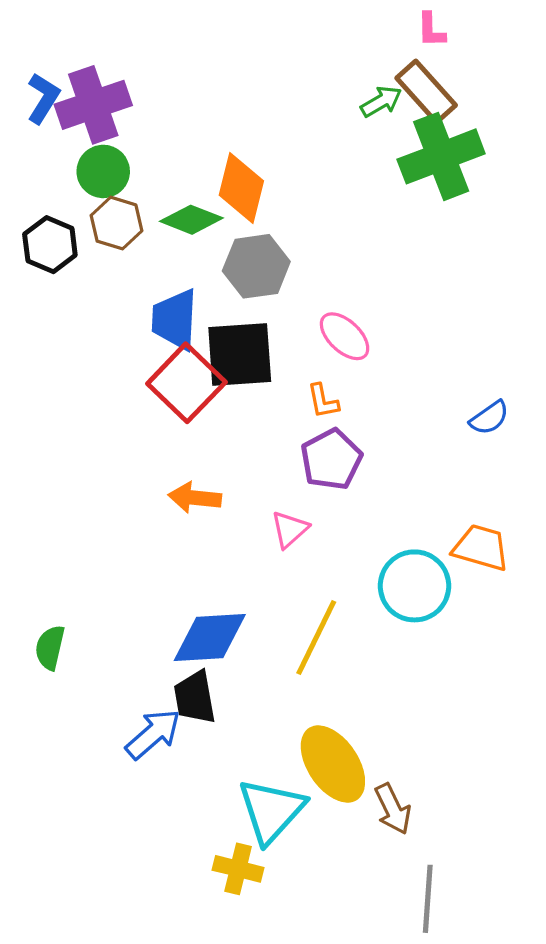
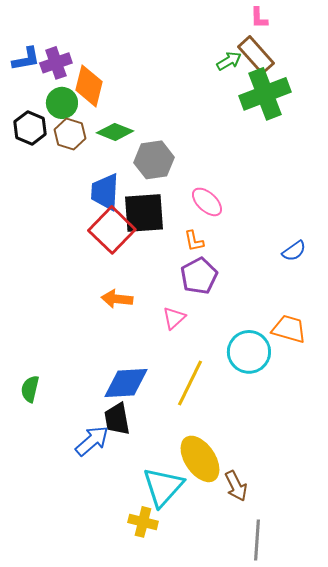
blue L-shape: (43, 98) -> (26, 59), turned 48
purple cross: (93, 105) -> (56, 63), size x0.7
orange diamond: (241, 188) -> (89, 86), moved
black hexagon: (50, 245) -> (30, 128), moved

